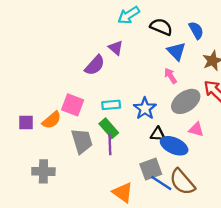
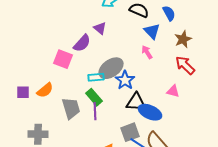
gray ellipse: (186, 101) -> (111, 68), moved
pink square: (73, 105) -> (63, 59), moved
pink triangle: (196, 129) -> (173, 91), moved
black triangle: (158, 134) -> (136, 102), size x1.5

